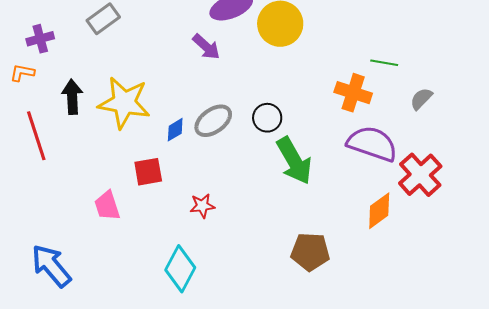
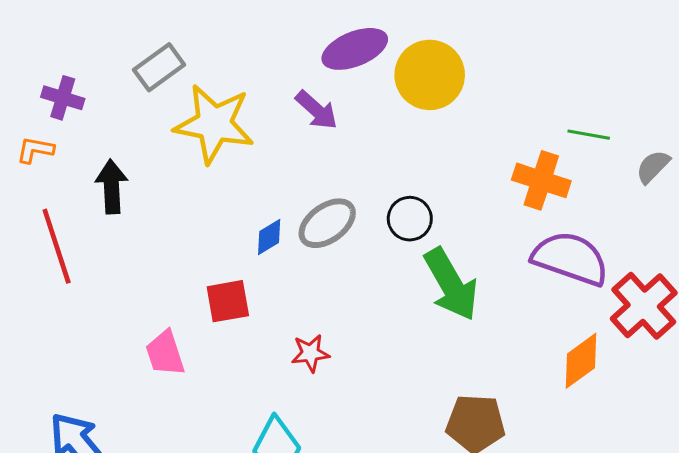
purple cross: (40, 39) -> (63, 98), turned 32
gray semicircle: (421, 99) -> (653, 167), moved
yellow star: (124, 103) -> (214, 124), moved

